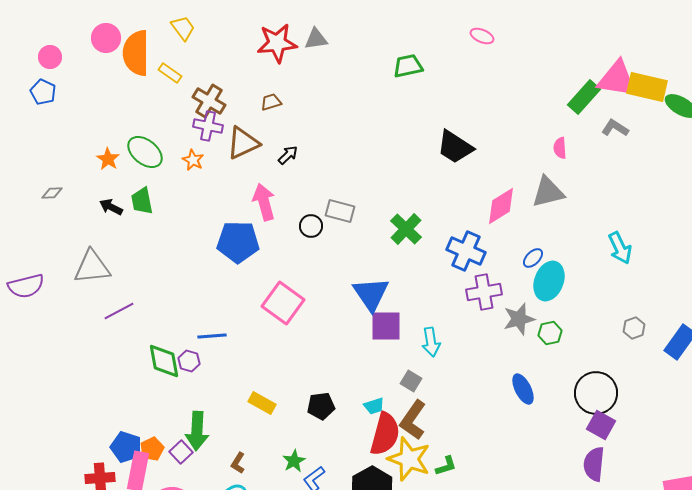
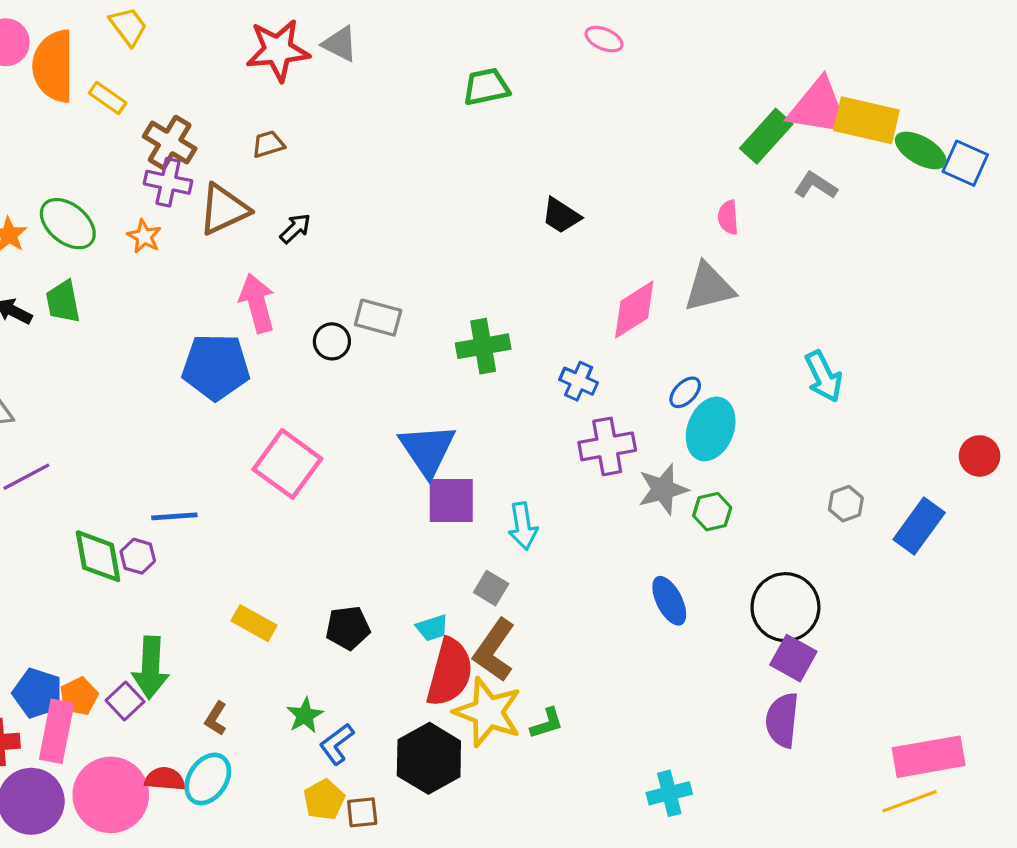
gray triangle: (316, 39) -> (340, 44), turned 35
black trapezoid: (455, 147) -> (561, 216), size x0.7
green cross: (406, 229) -> (483, 346), turned 36
blue cross: (466, 251) -> (579, 381), size x0.6

